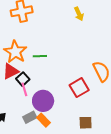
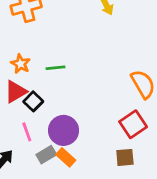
orange star: (15, 52) -> (21, 64), size x0.6
red square: (79, 88) -> (133, 124), moved
pink line: (24, 89) -> (27, 132), moved

